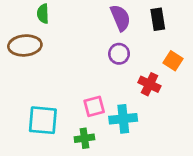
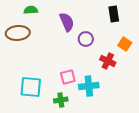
green semicircle: (43, 14) -> (31, 10), turned 88
purple semicircle: (120, 18) -> (67, 22), moved

